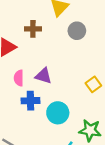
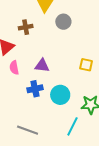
pink semicircle: (19, 78) -> (14, 68), moved
yellow square: (93, 84) -> (86, 65), turned -32

